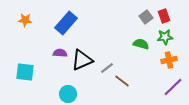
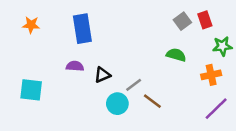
blue rectangle: (66, 23) -> (82, 29), turned -50
green star: (165, 37) -> (222, 46), moved
black triangle: (82, 60) -> (102, 75), size x0.6
cyan circle: (68, 94) -> (117, 104), moved

